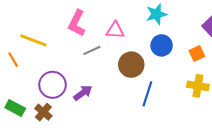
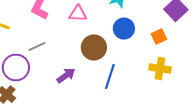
gray line: (92, 50) -> (37, 46), moved
purple arrow: (83, 93) -> (66, 76), moved

